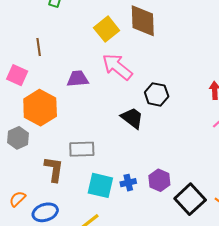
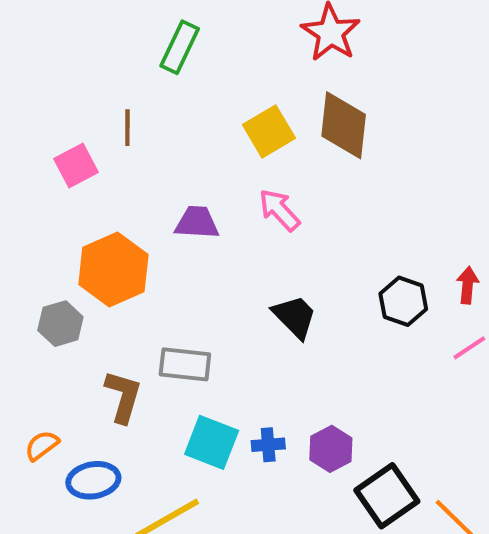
brown line: (39, 47) -> (127, 128), moved
pink arrow: (117, 67) -> (279, 210), size x0.7
pink square: (17, 75) -> (76, 165), moved, turned 30
black hexagon: (157, 94) -> (403, 301), moved

